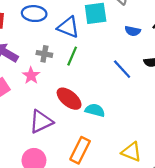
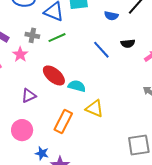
green line: (72, 56) -> (57, 38), turned 42
purple triangle: (41, 122) -> (29, 96), size x0.7
yellow triangle: (131, 152) -> (95, 109), moved

